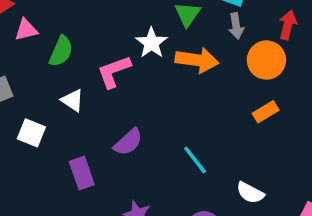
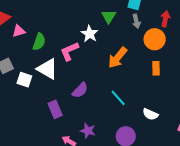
orange arrow: (197, 60) -> (118, 58), moved, turned 125
white triangle: (73, 100) -> (47, 69), size x1.6
orange rectangle: (266, 112) -> (156, 68), turned -56
white square: (31, 133) -> (24, 80), moved

